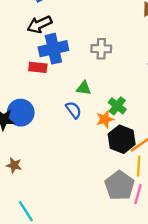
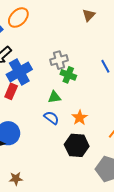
red rectangle: (38, 67) -> (11, 91), turned -56
green cross: (117, 106) -> (68, 75), moved
black hexagon: (122, 139) -> (77, 145), moved

